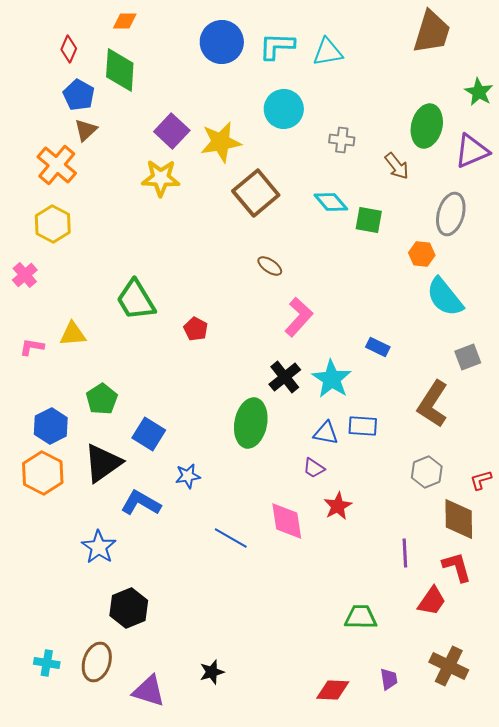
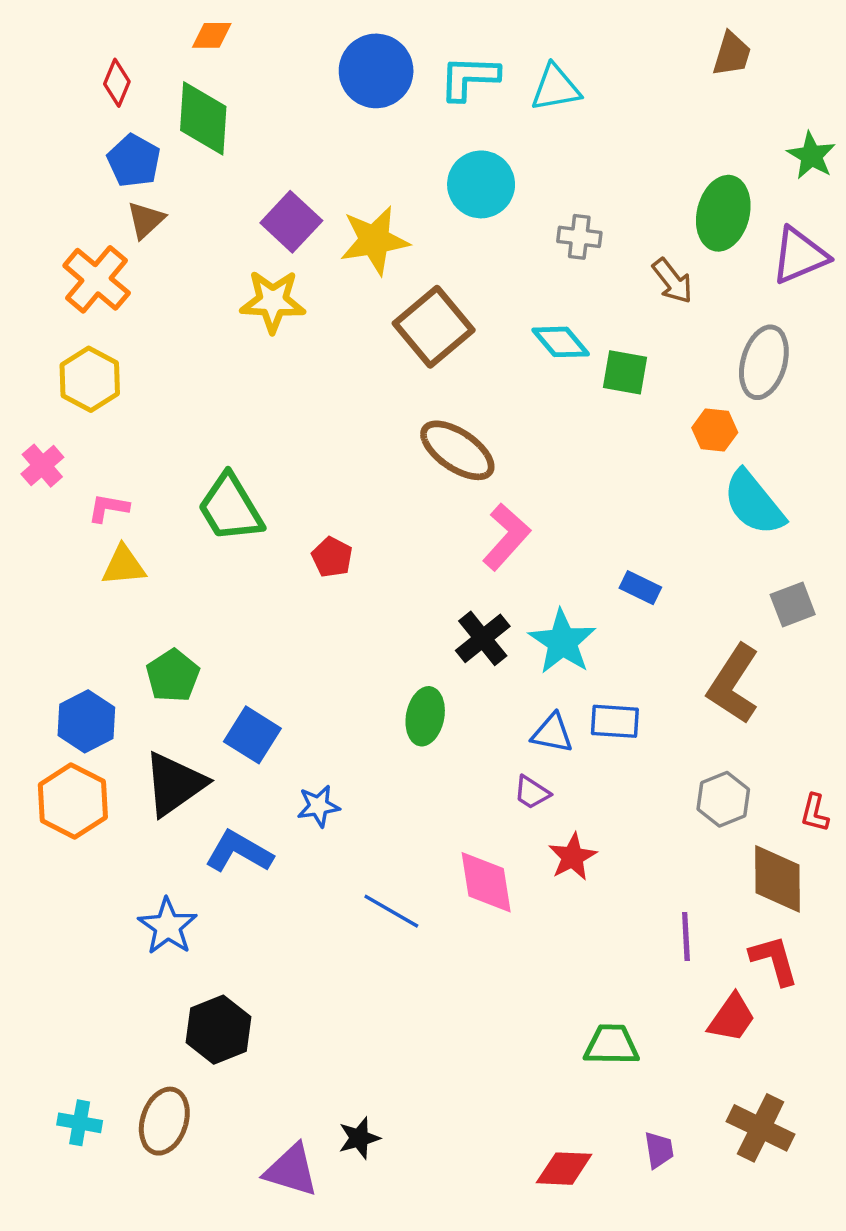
brown trapezoid: (432, 32) -> (732, 54), size x0.6
brown ellipse: (270, 266) -> (457, 450), size x1.8
pink L-shape: (32, 347) -> (108, 508), moved
green ellipse: (251, 423) -> (425, 716), size x0.7
red L-shape: (481, 480) -> (815, 813), turned -60
purple triangle: (149, 691) -> (291, 1170), moved

